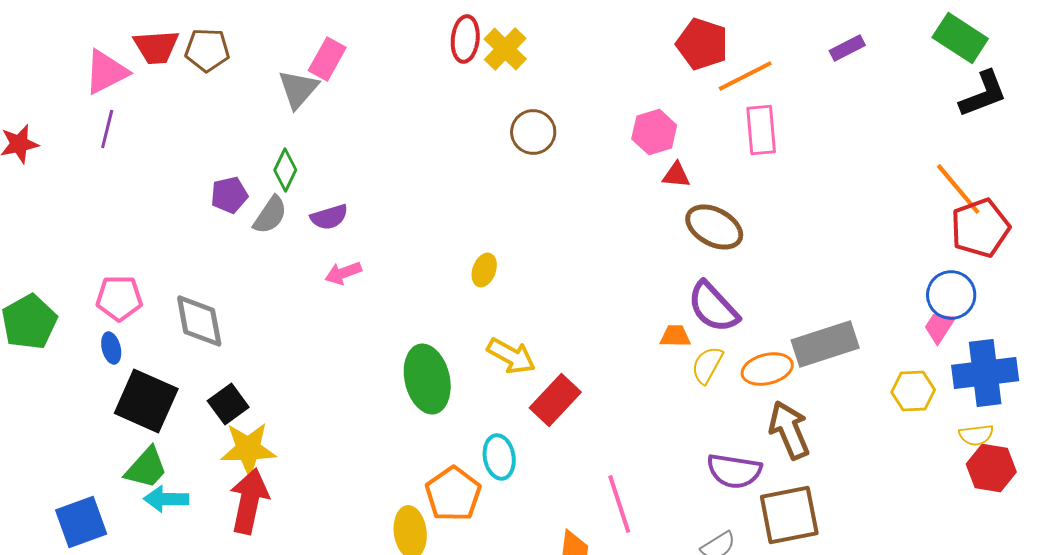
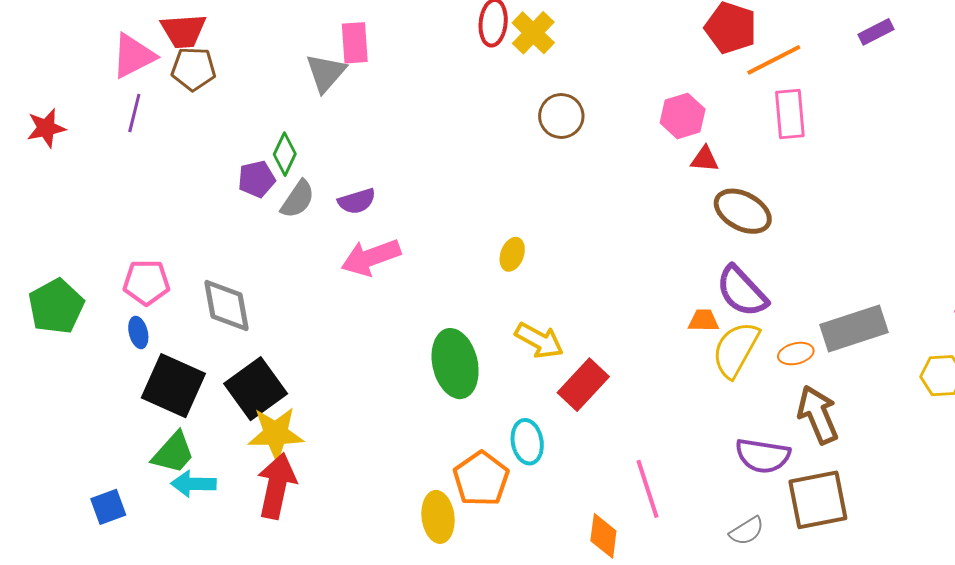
brown pentagon: (207, 50) -> (193, 69), moved
pink rectangle: (327, 59) -> (355, 43), turned -33
green diamond: (285, 170) -> (285, 154), moved
pink arrow: (343, 273) -> (371, 257), size x1.6
yellow semicircle: (707, 365) -> (736, 350), size x1.5
orange ellipse: (767, 369) -> (796, 354), size x0.7
black square: (228, 404) -> (256, 389), size x1.5
blue square: (81, 522) -> (108, 507), size x0.7

